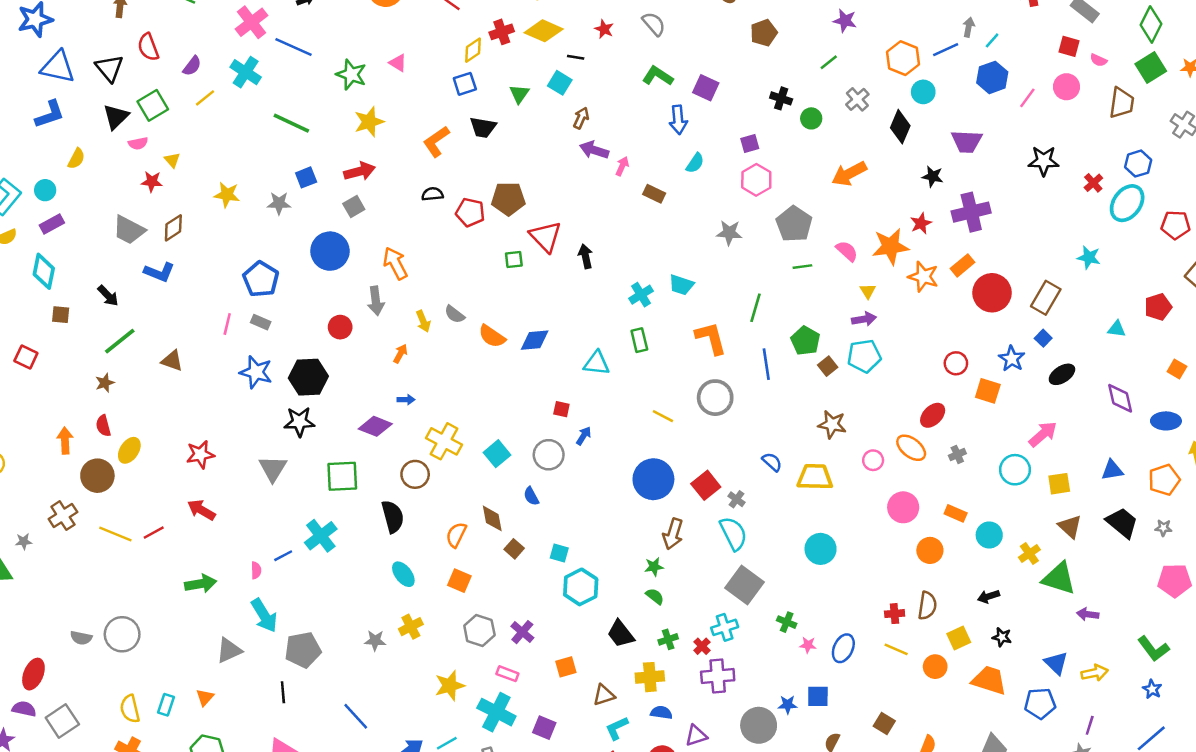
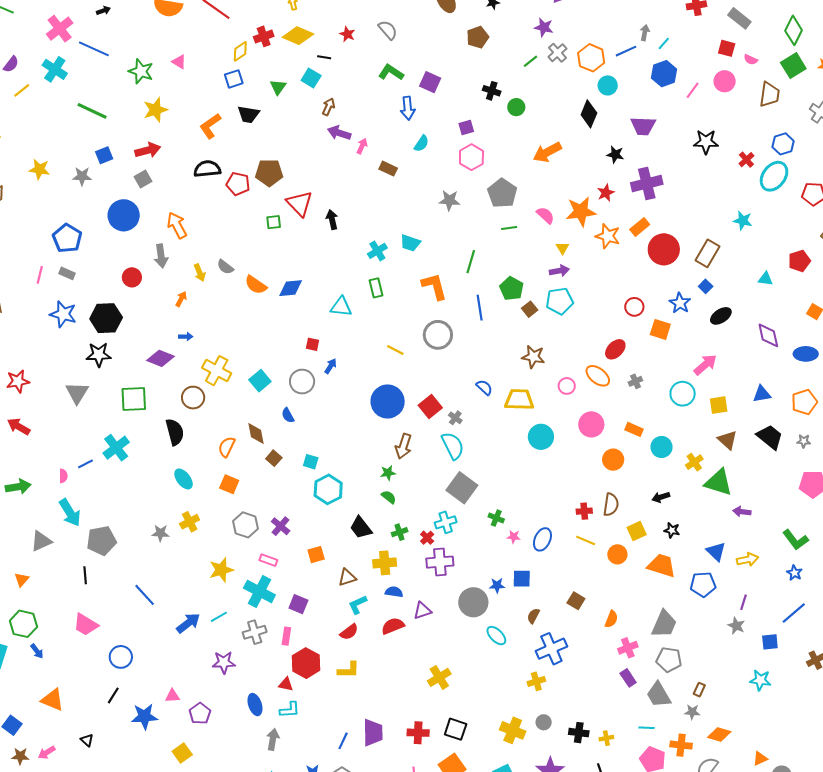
gray cross: (857, 99) -> (557, 53), moved
black semicircle: (432, 194) -> (207, 169), size x1.5
cyan circle: (821, 549) -> (541, 437), moved

